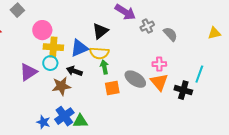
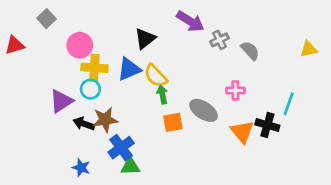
black triangle: (100, 31) -> (145, 39), moved
yellow semicircle: (99, 53) -> (156, 76), turned 42
black arrow: (74, 71) -> (84, 124), moved
orange triangle: (159, 82) -> (242, 132), moved
blue cross: (64, 116) -> (121, 148), moved

